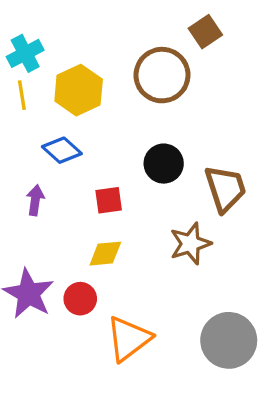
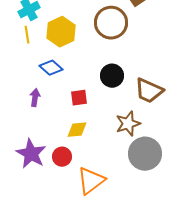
brown trapezoid: (225, 189) -> (149, 91), turned 132
gray circle: (229, 340) -> (145, 154), moved

